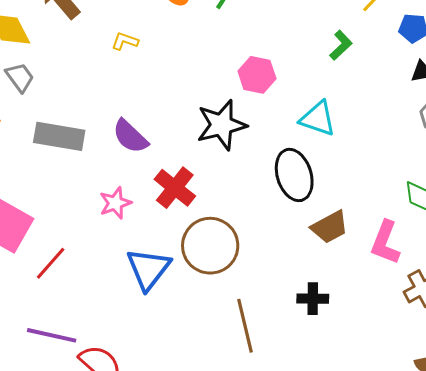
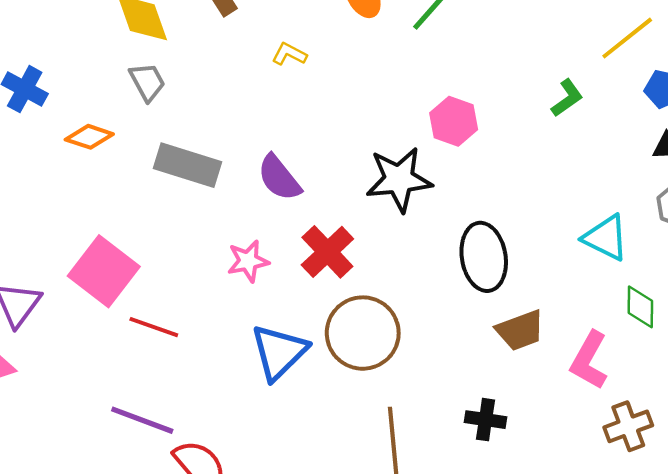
cyan triangle: (318, 119) -> (606, 238), moved
red line: (51, 263) -> (154, 327), turned 60

